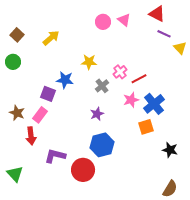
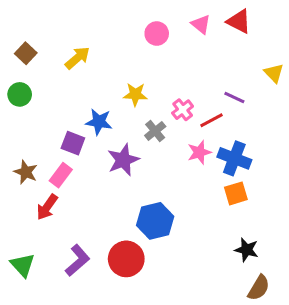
pink triangle: (124, 20) -> (201, 24), moved
purple line: (164, 34) -> (234, 97), moved
blue cross: (154, 104) -> (234, 158), turned -30
purple star: (97, 114) -> (123, 160), moved, size x1.5
orange square: (146, 127) -> (236, 193), moved
red arrow: (31, 136) -> (47, 207), turned 42
black star: (170, 150) -> (247, 250), moved
purple L-shape: (55, 156) -> (77, 260), moved, turned 125

